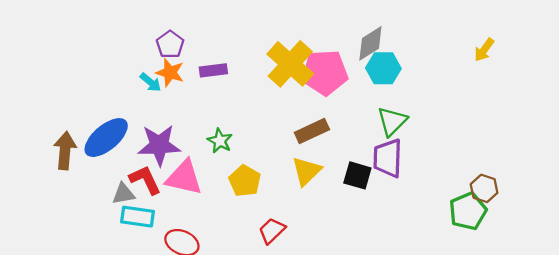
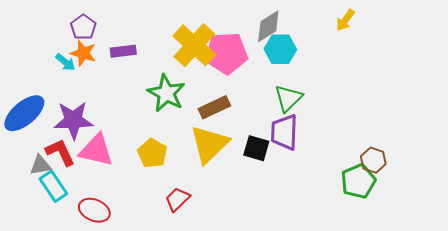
yellow arrow: (484, 50) -> (345, 20), moved
green star: (220, 141) -> (166, 93), moved, size x1.6
yellow triangle: (306, 171) -> (209, 144), size x1.4
cyan rectangle: (138, 217) -> (53, 186), turned 48

